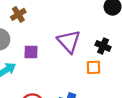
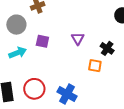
purple triangle: (69, 41) -> (78, 39), size x0.6

